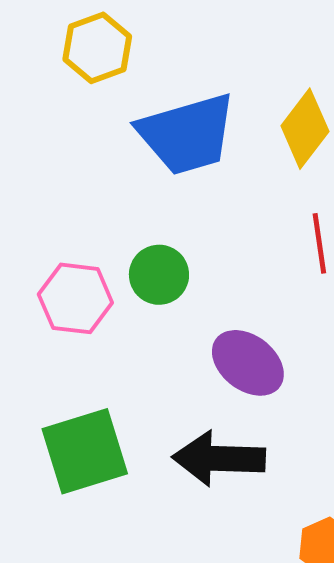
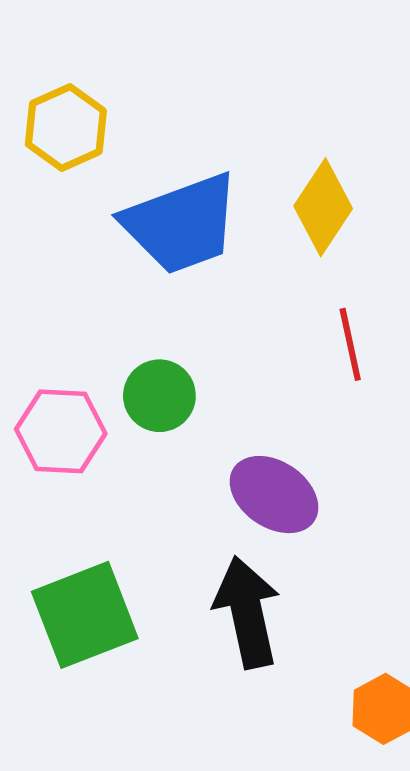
black arrow: (219, 459) -> (247, 612), turned 80

